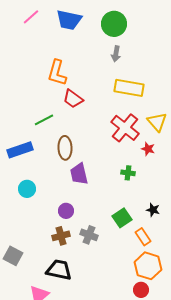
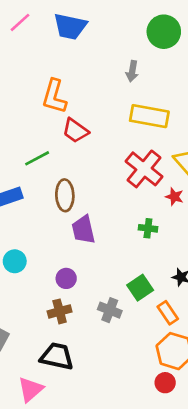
green circle: (114, 24) -> (164, 32), moved
cyan circle: (27, 189) -> (15, 261), moved
gray cross: (89, 235) -> (110, 310), moved

